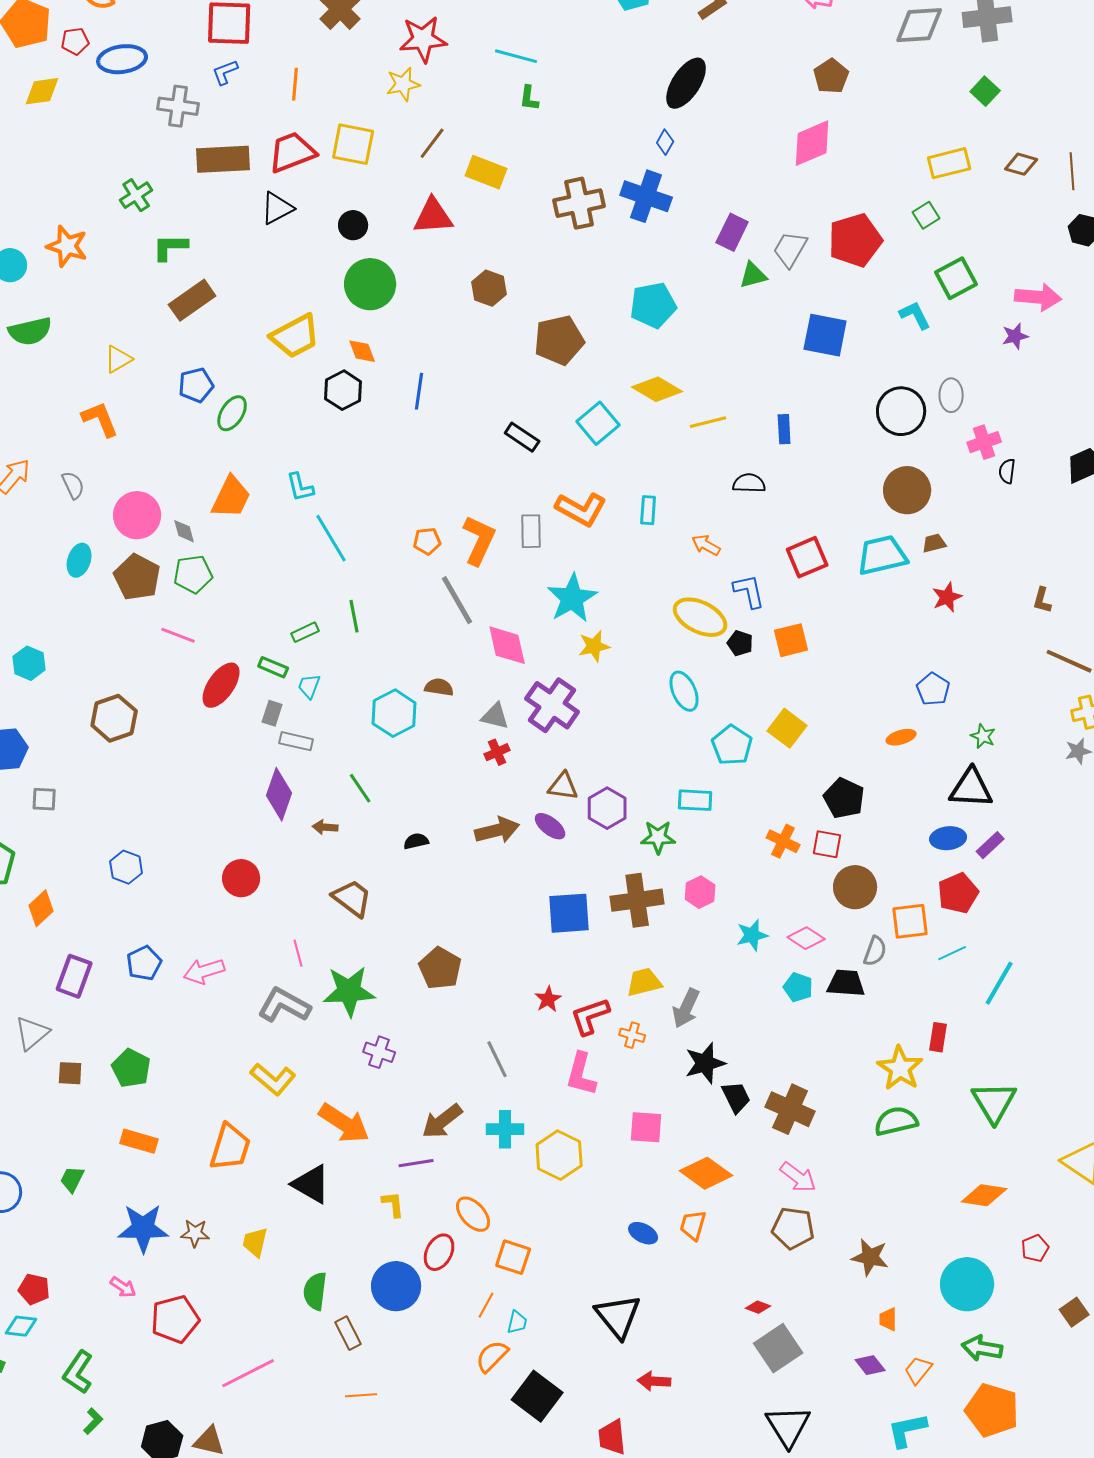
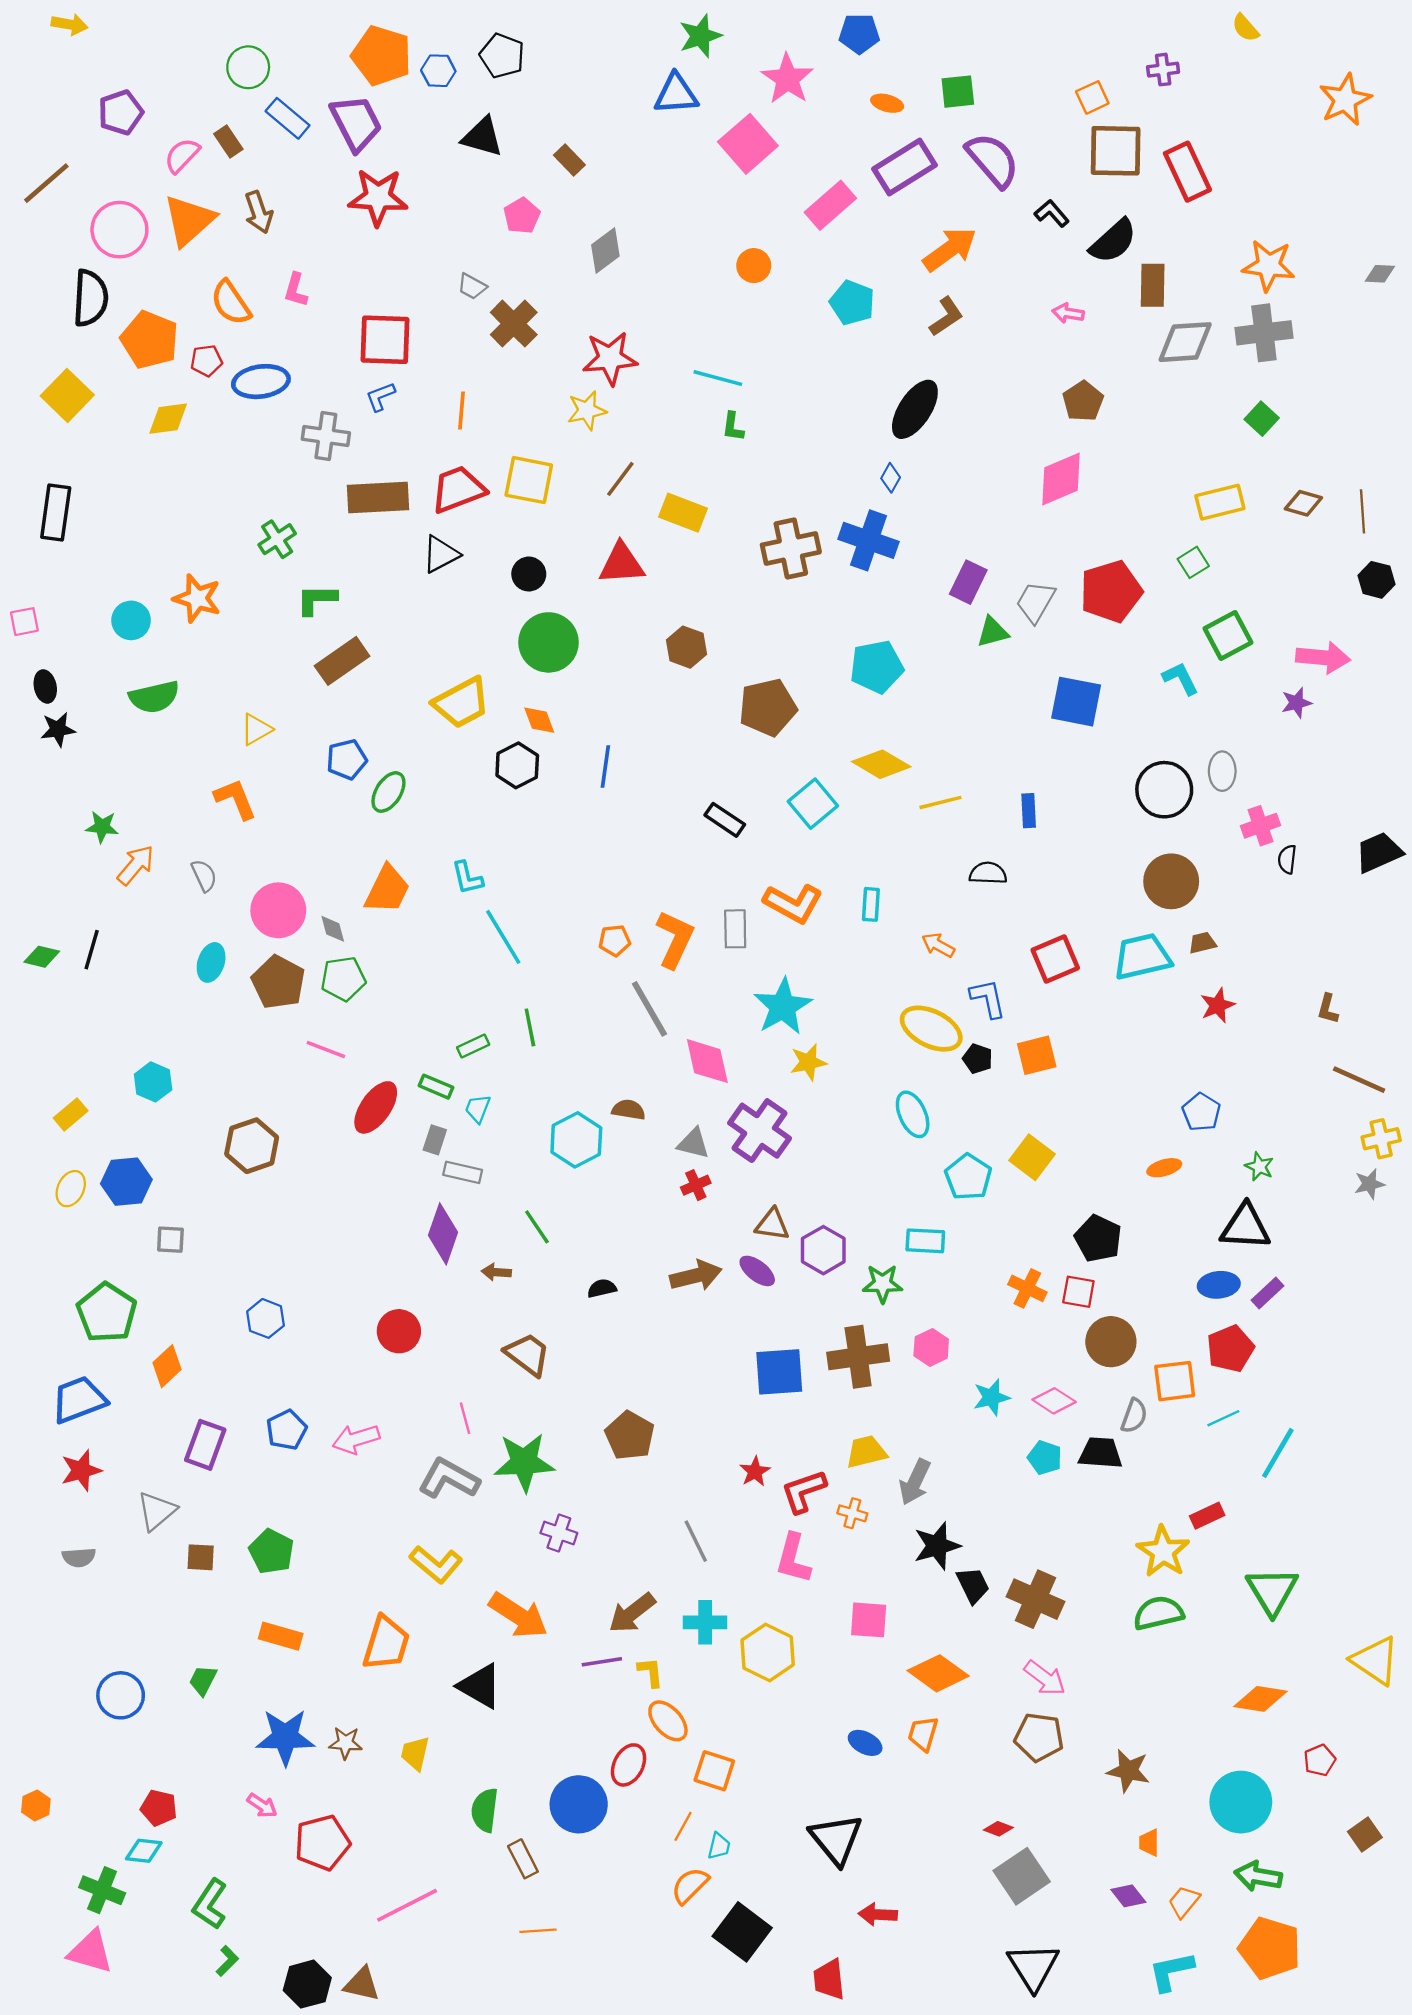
red rectangle: (938, 1037) -> (1207, 1516), turned 56
yellow L-shape: (393, 1204) -> (651, 1672), moved

